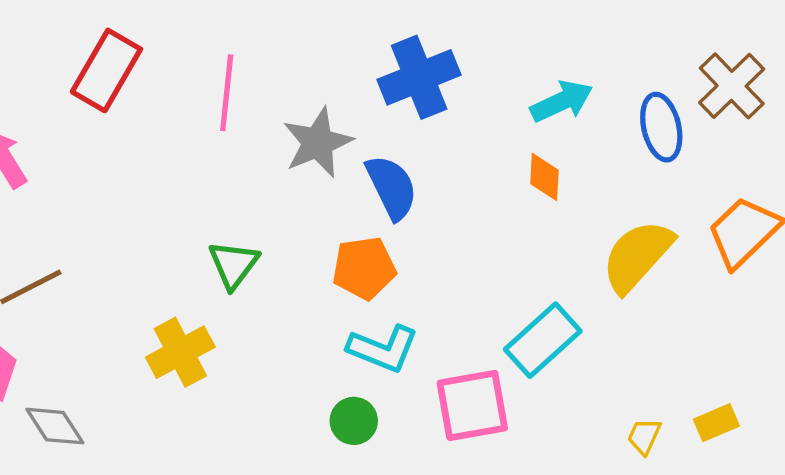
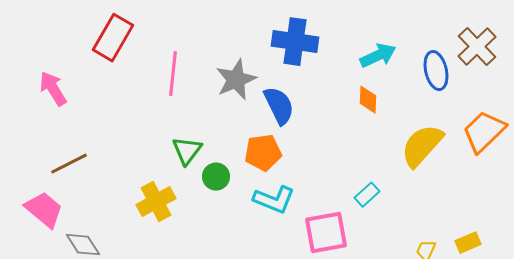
blue cross: (419, 77) -> (295, 42), turned 30
pink line: (227, 93) -> (173, 74), moved
cyan rectangle: (543, 340) -> (367, 195), size x0.6
green circle: (354, 421) -> (216, 177), moved

